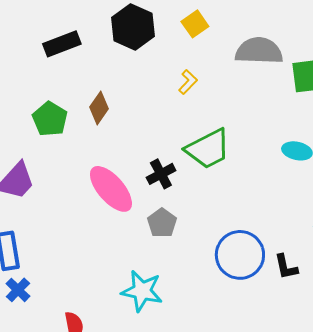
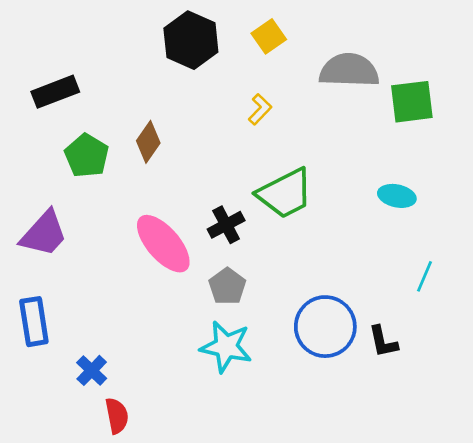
black rectangle: (62, 44) -> (55, 92), moved
blue cross: (18, 290) -> (92, 370), moved
cyan star: (142, 291) -> (226, 347), moved

